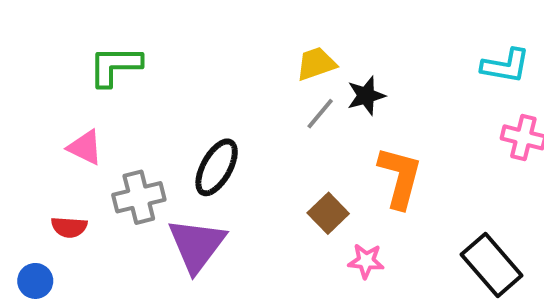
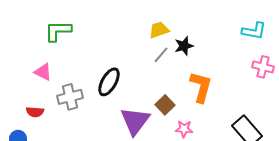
purple triangle: (197, 245) -> (135, 121), moved

